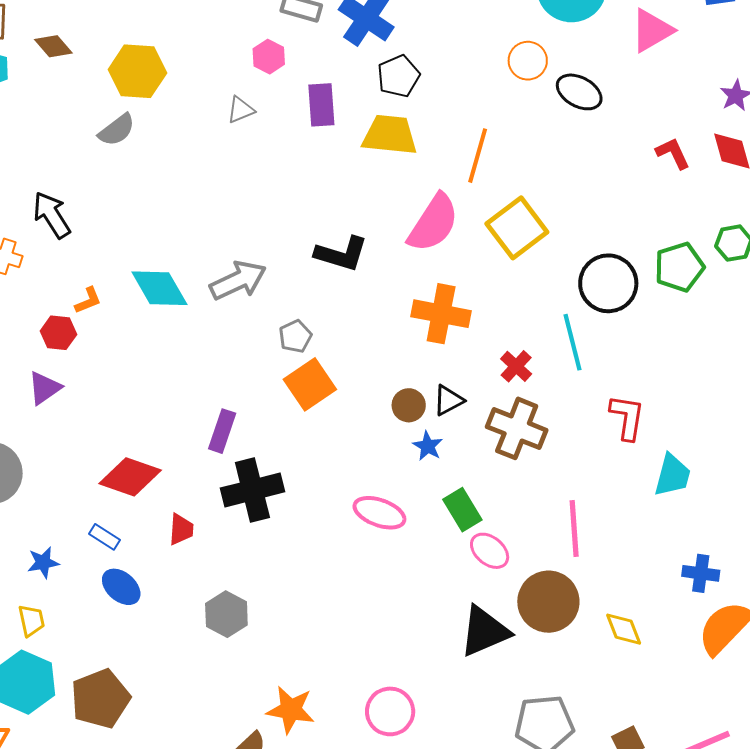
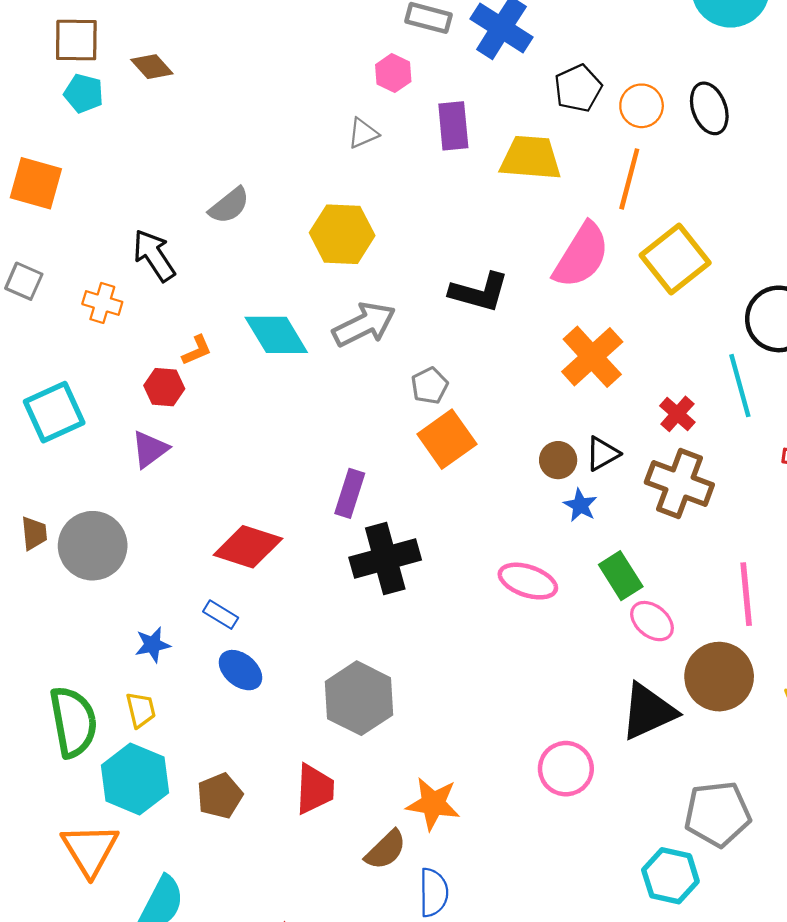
orange circle: (528, 61) -> (642, 106), moved
yellow hexagon: (137, 71) -> (342, 234), moved
black pentagon: (399, 76) -> (578, 88), moved
black ellipse: (579, 92) -> (709, 108), moved, turned 42
gray semicircle: (117, 130) -> (229, 206), moved
orange cross: (441, 314) -> (592, 357), turned 38
red trapezoid: (181, 529) -> (315, 789), moved, size x1.4
gray hexagon: (226, 614) -> (359, 698), size x1.4
brown pentagon: (100, 699) -> (220, 796), size x0.7
pink circle: (390, 711) -> (566, 769), moved

